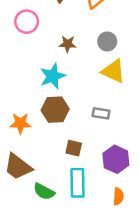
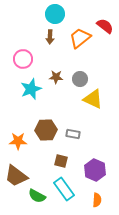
gray circle: (107, 41) -> (80, 79), moved
cyan star: (53, 76) -> (31, 89), moved
gray rectangle: (101, 113) -> (73, 134), moved
cyan rectangle: (77, 183) -> (64, 189), turned -35

